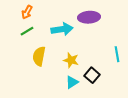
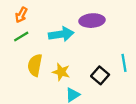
yellow star: (71, 60) -> (61, 72), moved
black square: (92, 75) -> (100, 75), moved

